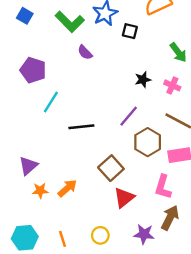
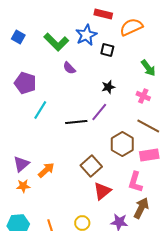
black star: (143, 80) -> (108, 87), moved
purple line: (129, 116) -> (99, 112), moved
black line: (81, 127) -> (76, 122), moved
orange arrow: (67, 188) -> (46, 170), moved
orange star: (40, 191) -> (23, 186), moved

